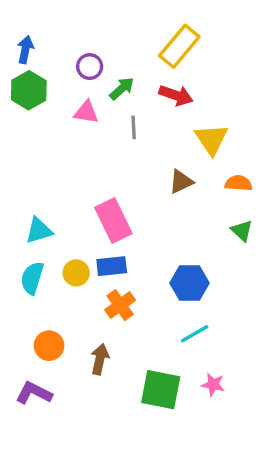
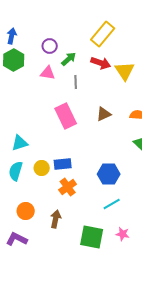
yellow triangle: (211, 139) -> (125, 71), moved
pink rectangle: (113, 220) -> (66, 116), moved

